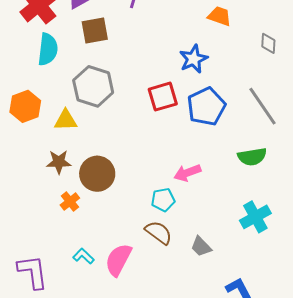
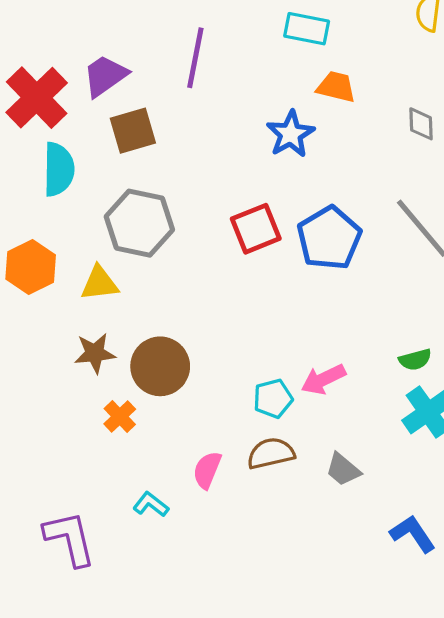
blue star: (194, 59) -> (291, 134), moved
green semicircle: (252, 157) -> (415, 360), moved, size x0.7
pink arrow: (187, 173) -> (323, 379), moved
brown semicircle: (159, 233) -> (271, 453), turned -44
pink semicircle: (118, 260) -> (207, 470), moved, size x0.7

